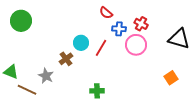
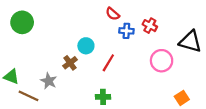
pink circle: (136, 45) -> (162, 61), moved
red line: (101, 48) -> (108, 63), moved
orange square: (171, 78) -> (182, 98), moved

